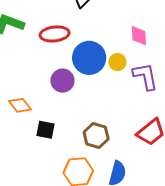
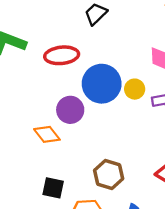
orange diamond: (20, 105) -> (47, 134), moved
black square: (46, 130) -> (53, 188), moved

